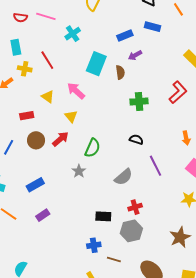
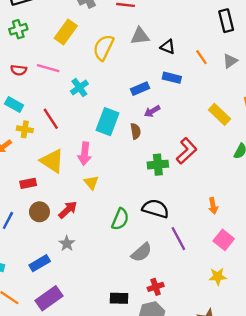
cyan rectangle: (16, 47) -> (14, 105), turned -49
pink arrow: (76, 91) -> (85, 154), turned -126
red L-shape: (178, 92) -> (187, 151), moved
yellow triangle: (48, 97) -> (52, 161), size x1.6
yellow triangle: (71, 116) -> (91, 183), moved
black semicircle: (136, 139) -> (156, 209), size x1.6
green semicircle: (93, 148) -> (120, 219), moved
gray star: (79, 171) -> (67, 243), moved
purple rectangle: (43, 215) -> (49, 298), size x1.6

